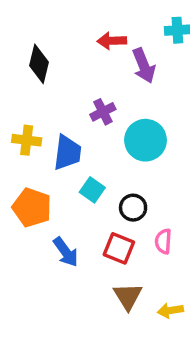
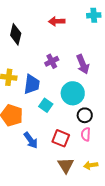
purple arrow: (144, 66) -> (83, 64), moved
cyan circle: (145, 140) -> (73, 93), moved
black circle: (133, 208) -> (85, 115), moved
yellow arrow: (170, 311) -> (91, 165), moved

